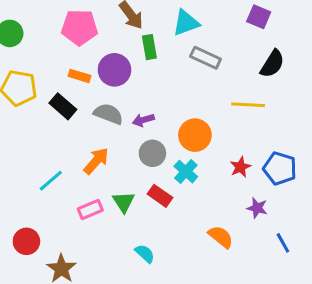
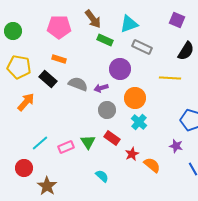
green rectangle: (149, 47) -> (105, 40), turned -56
purple circle: (114, 70) -> (120, 69), moved
orange arrow: (96, 161) -> (26, 102), moved
red star: (240, 167) -> (132, 154), moved
cyan cross: (186, 172) -> (139, 122), moved
cyan line: (51, 181) -> (40, 143), moved

